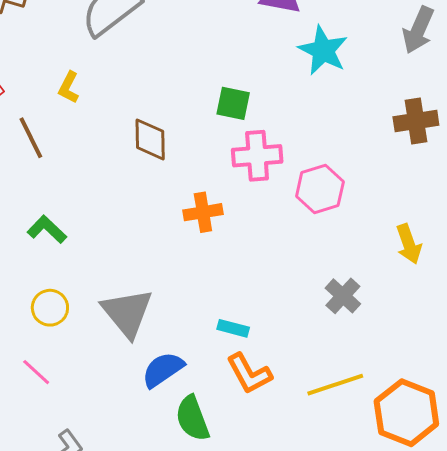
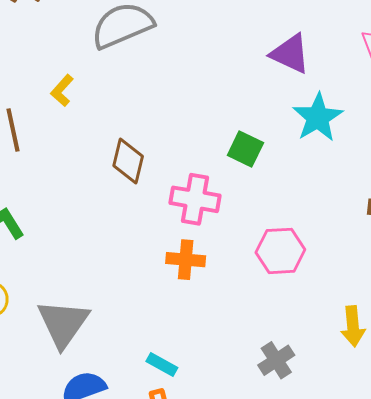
green square: (233, 103) -> (245, 149), moved
pink cross: (257, 156) -> (195, 199), moved
orange cross: (203, 212) -> (186, 260), moved

